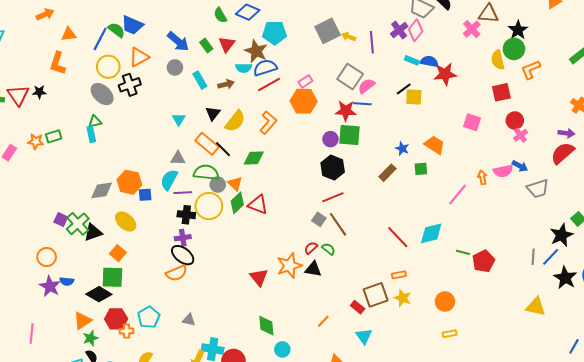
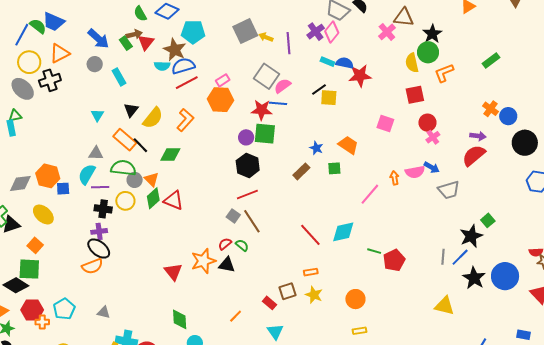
brown arrow: (226, 84) -> (134, 34), moved
yellow circle: (209, 206) -> (125, 201), size x0.7
brown square: (376, 295) -> (287, 291), size x0.7

